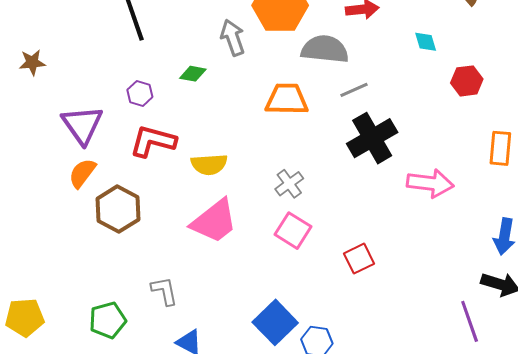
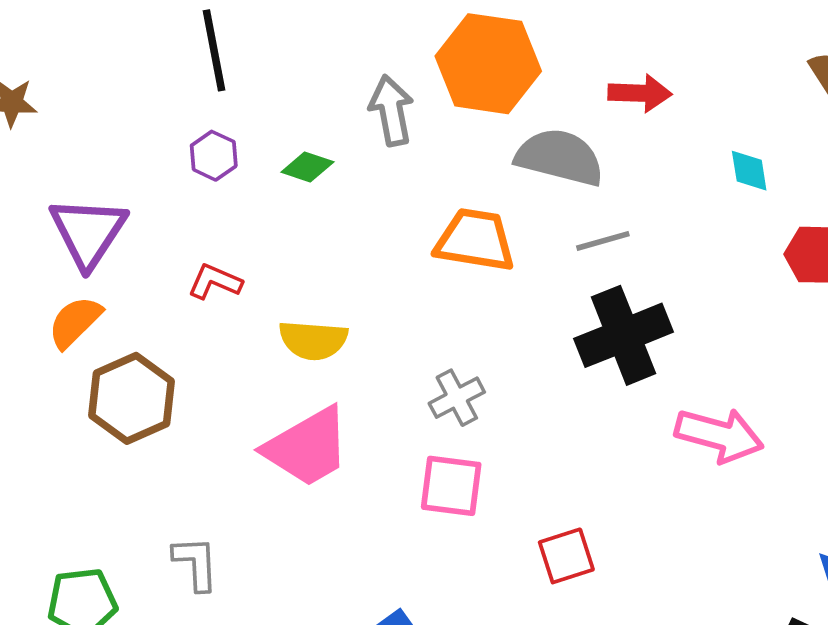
purple hexagon: (140, 93) -> (214, 156), moved
red L-shape: (153, 141) -> (215, 282), size x0.6
pink square: (293, 231) -> (451, 486), turned -33

